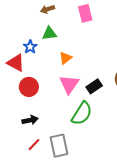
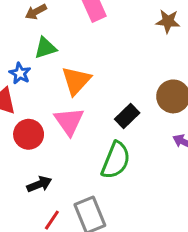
orange triangle: (65, 58) -> (76, 81), size x1.5
pink triangle: (69, 84) -> (69, 121), moved

